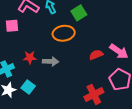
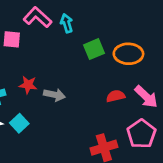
green square: (79, 13) -> (94, 49), moved
orange ellipse: (64, 33) -> (128, 54), moved

